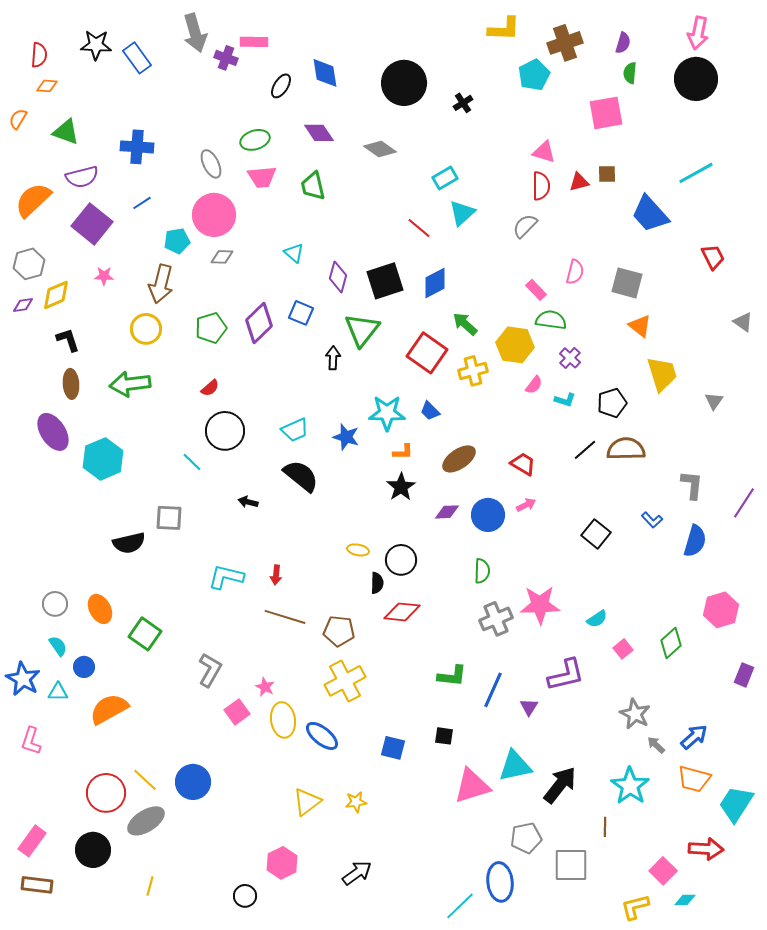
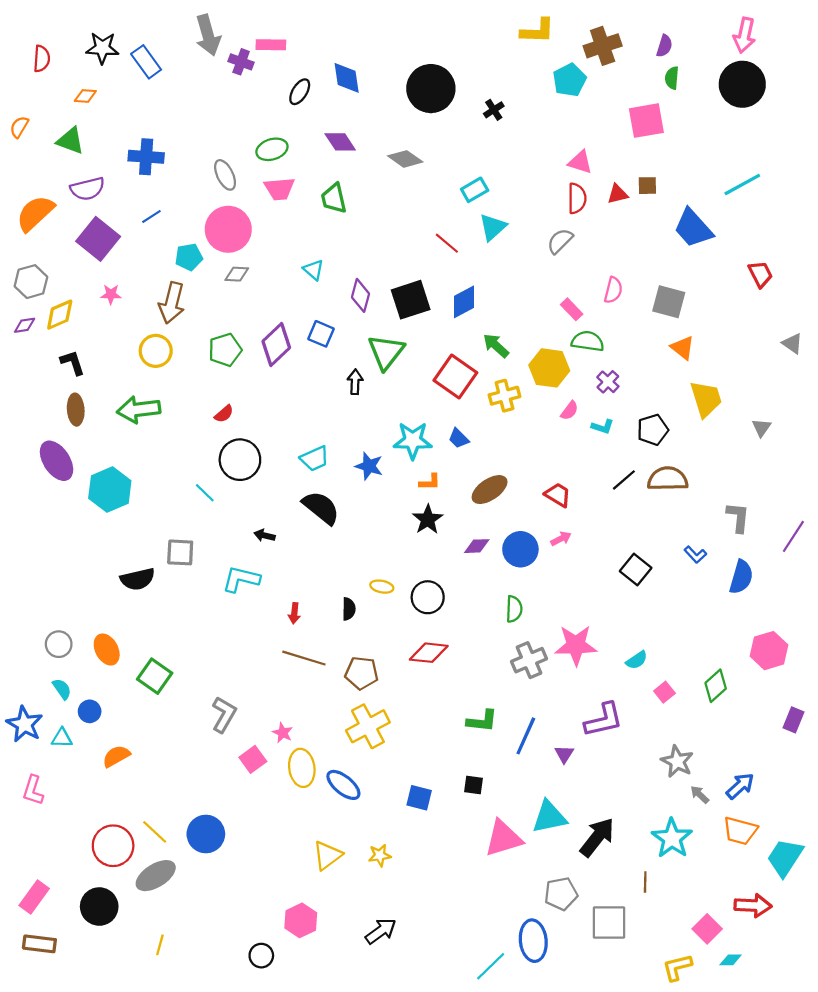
orange diamond: (47, 86) -> (85, 96), moved
cyan L-shape: (226, 577) -> (241, 579), moved
black semicircle: (377, 583) -> (349, 609), moved
orange semicircle: (109, 709) -> (116, 756), size x0.7

